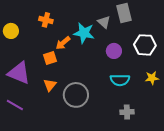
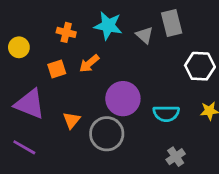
cyan star: (84, 33) -> (108, 26), moved
purple circle: (114, 51) -> (123, 99), moved, size x1.6
orange square: (50, 58) -> (57, 69), moved
gray cross: (127, 112) -> (176, 157), turned -32

